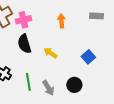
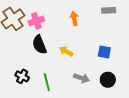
blue square: (88, 57) -> (104, 52), turned -32
black circle: (74, 85) -> (108, 80), moved
gray arrow: (48, 88) -> (82, 78), moved, turned -35

